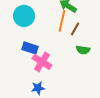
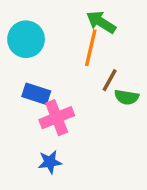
brown line: (75, 29) -> (110, 80), moved
pink cross: (42, 62) -> (57, 118), turned 36

